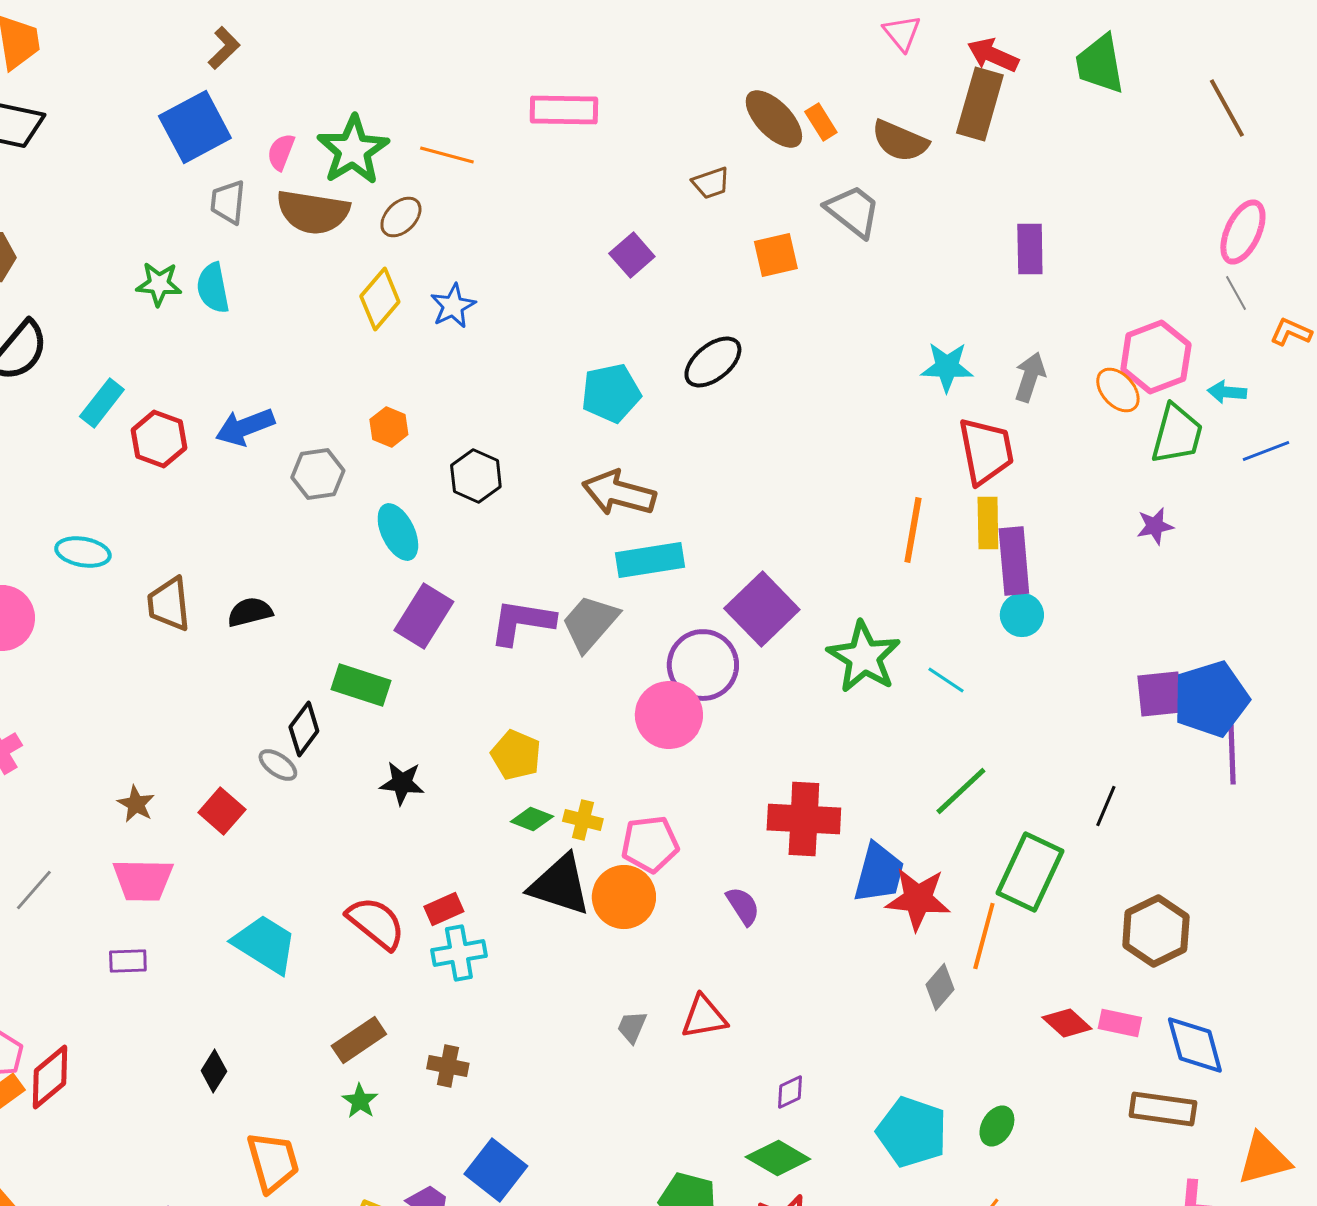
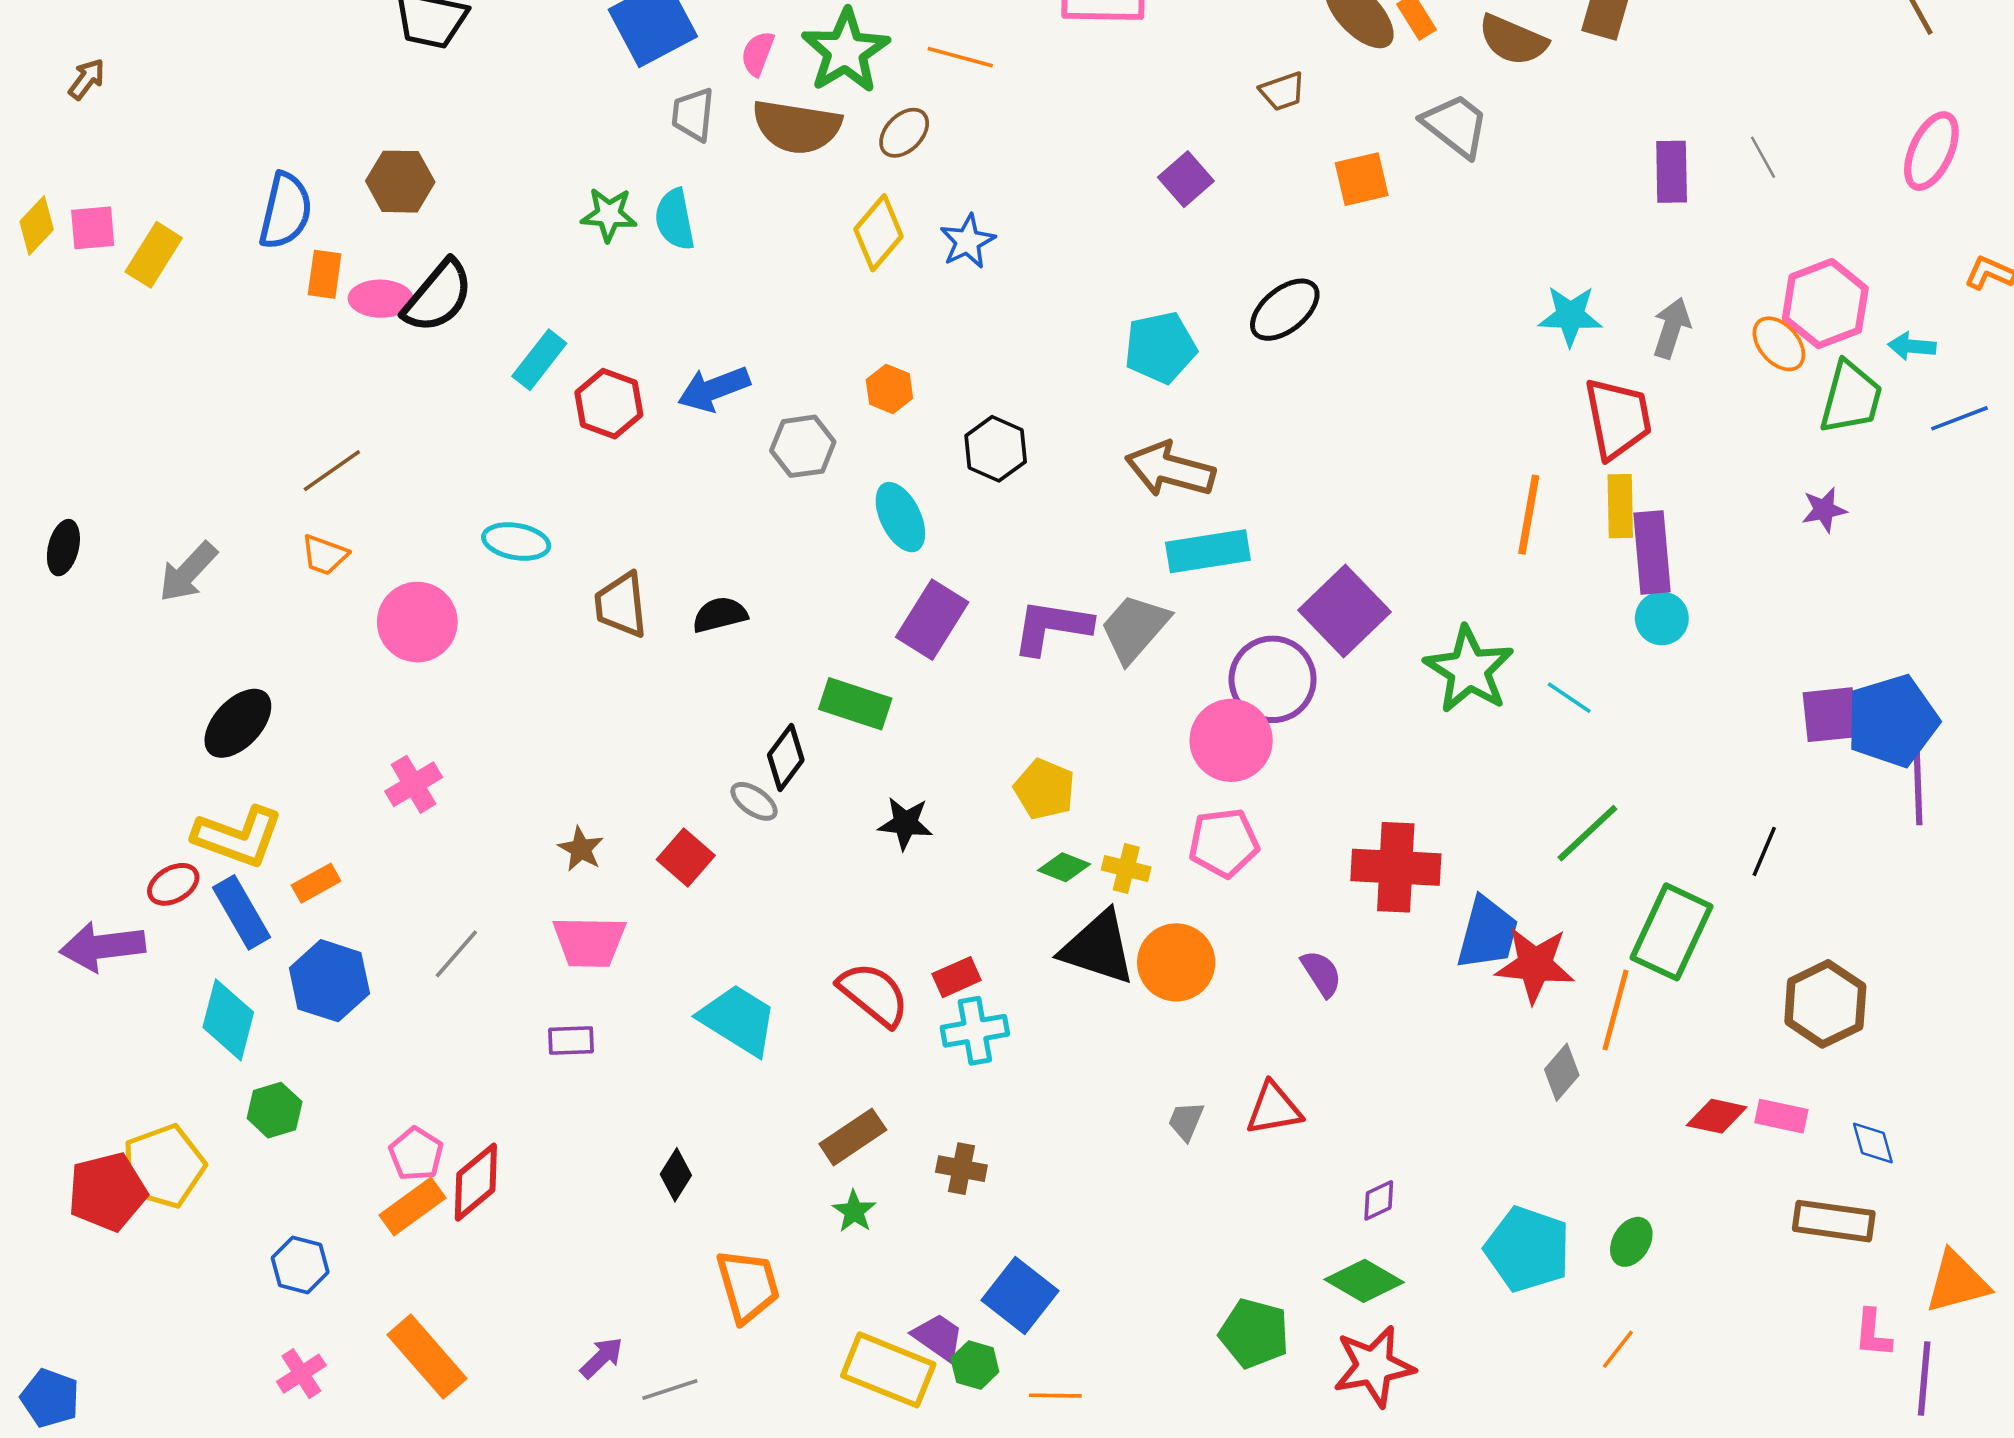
gray line: (1236, 293) -> (1763, 157), moved
pink pentagon: (650, 844) -> (1224, 843), moved
red diamond: (1067, 1023) -> (1717, 1116), turned -30
blue diamond: (1195, 1045) -> (1873, 1143), size x0.6

